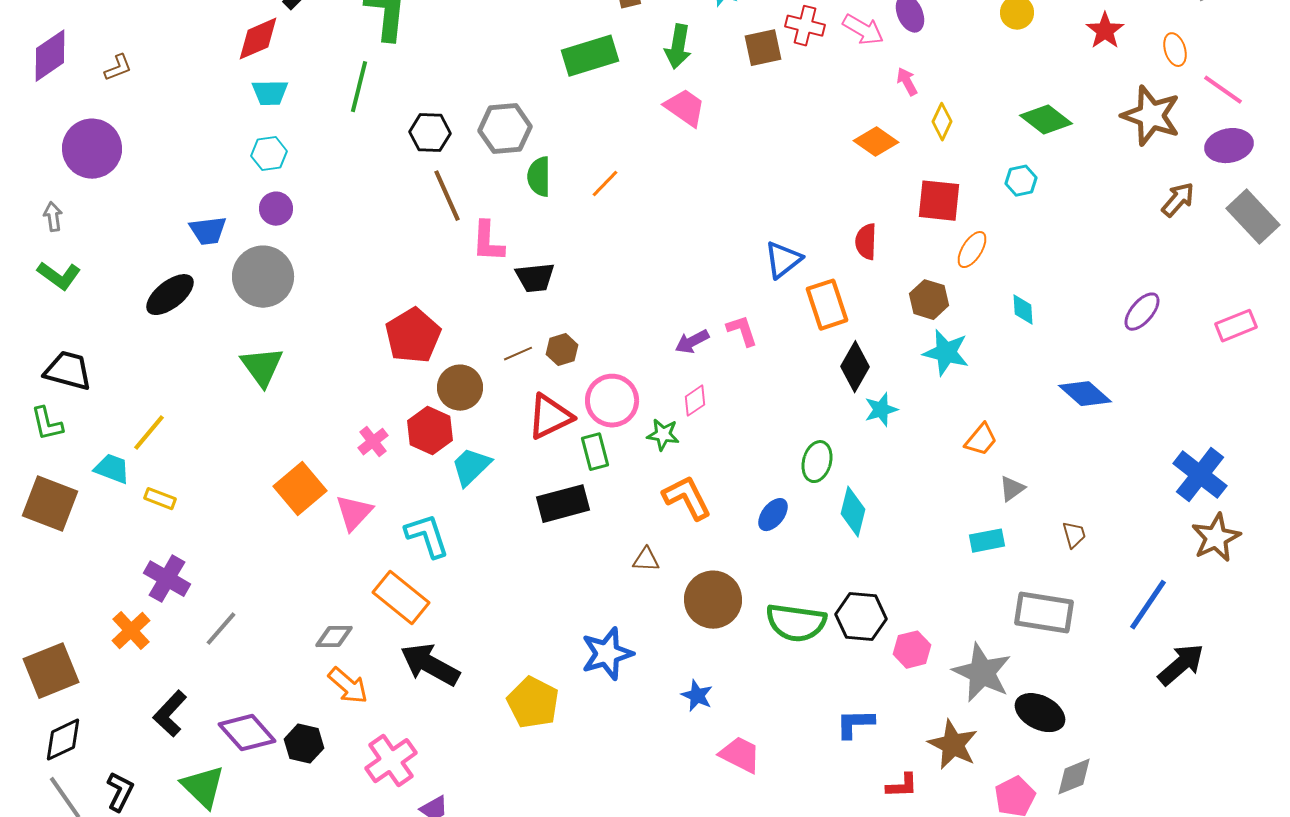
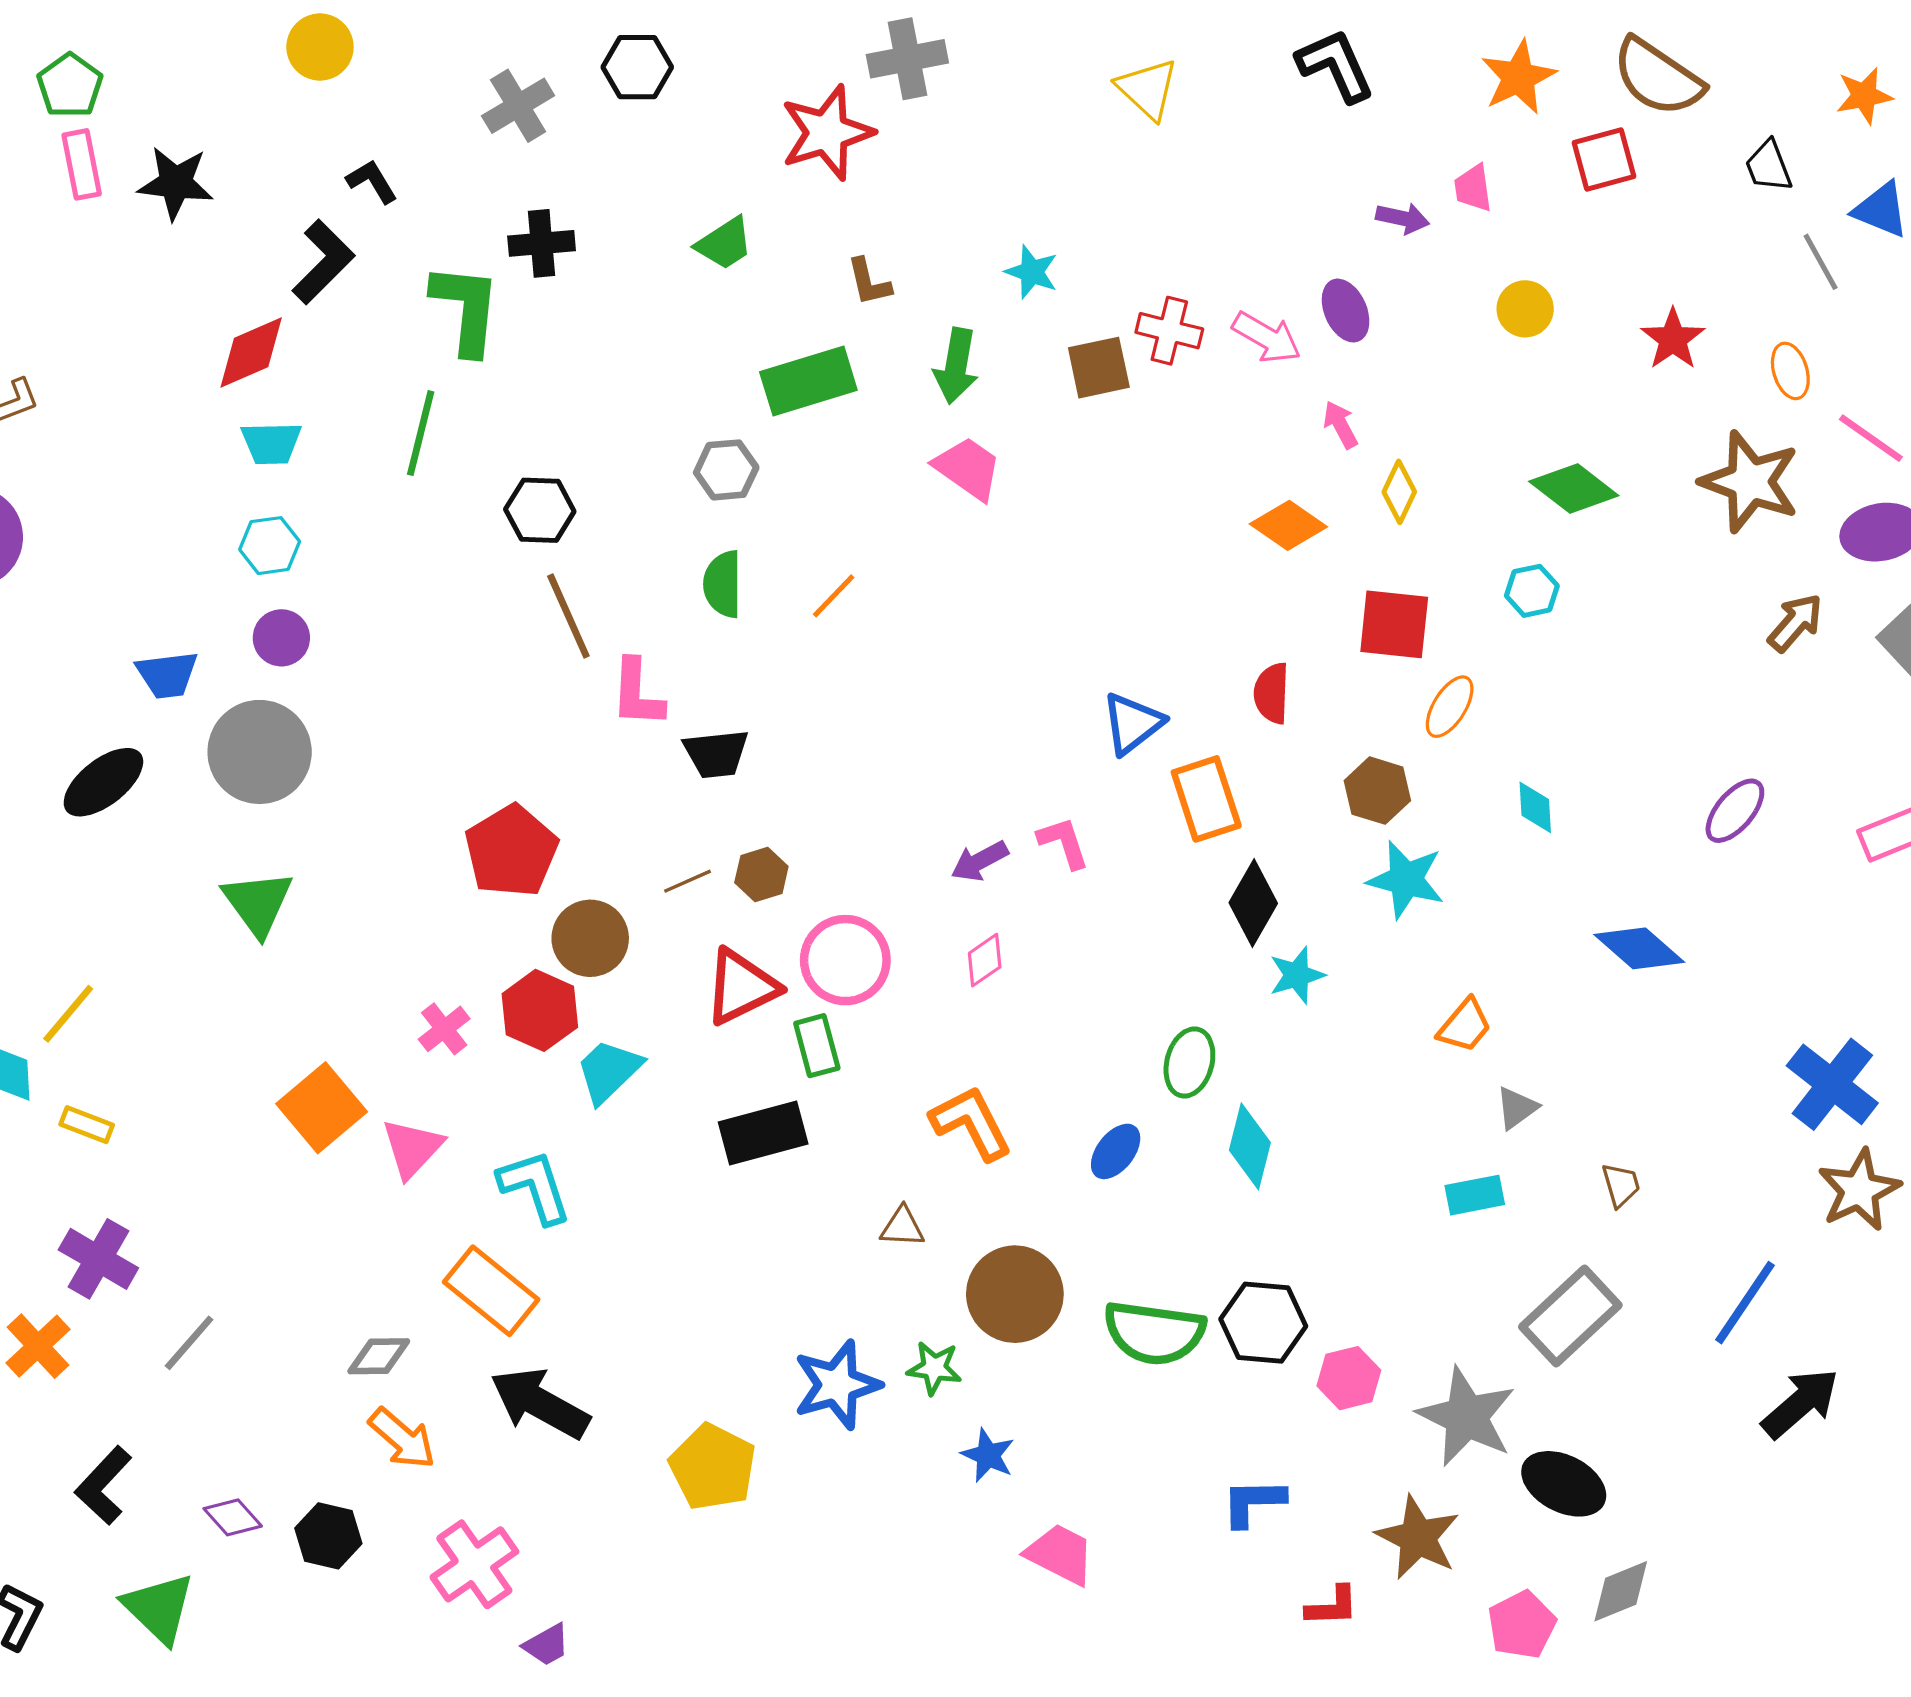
gray hexagon: (505, 129) -> (726, 470), moved, size x0.7
green star: (663, 435) -> (934, 1368), moved
gray rectangle: (1044, 613) -> (1570, 1316), turned -52
purple diamond: (247, 733) -> (233, 1517), size x0.6

